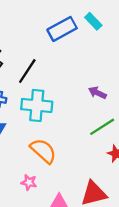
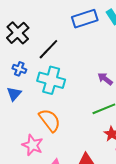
pink star: (29, 182) -> (32, 145), size x1.5

